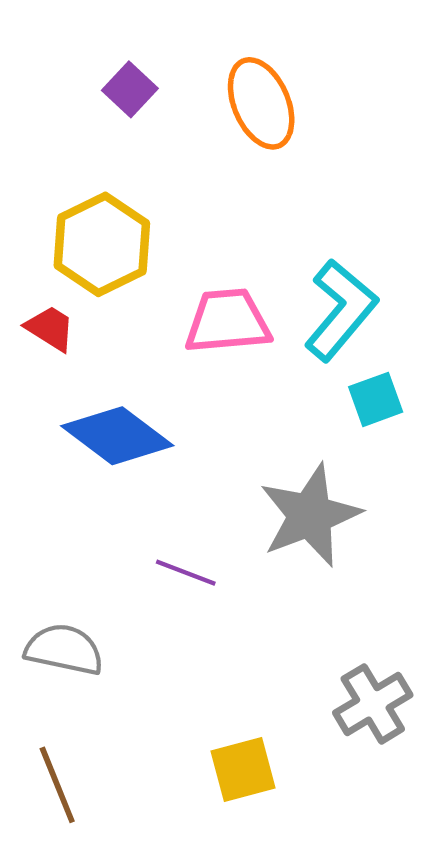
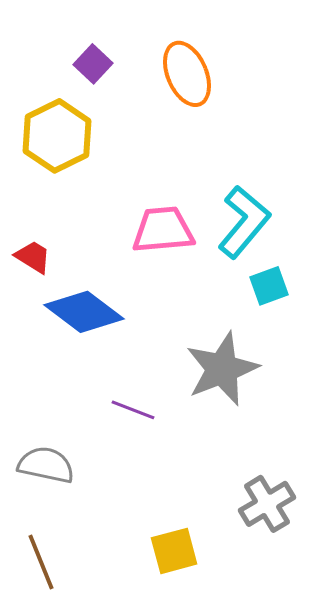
yellow hexagon: (102, 244) -> (57, 136), moved
red trapezoid: (50, 328) -> (33, 257), moved

